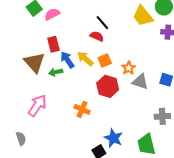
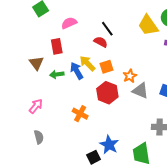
pink semicircle: (52, 14) -> (69, 23), moved
blue arrow: (67, 60) -> (77, 71), moved
brown triangle: (34, 63) -> (36, 63), size x0.7
pink arrow: (37, 105) -> (36, 106), size x0.7
gray semicircle: (21, 139) -> (39, 137), moved

